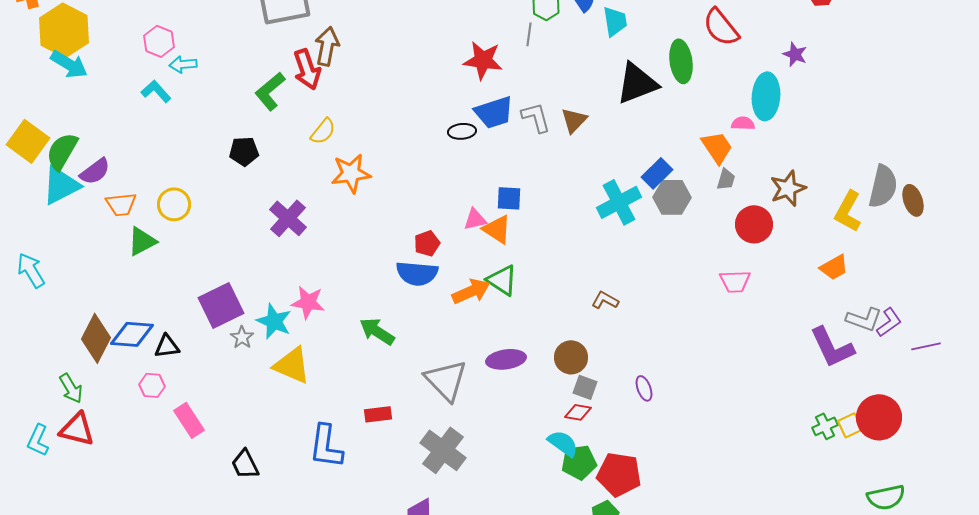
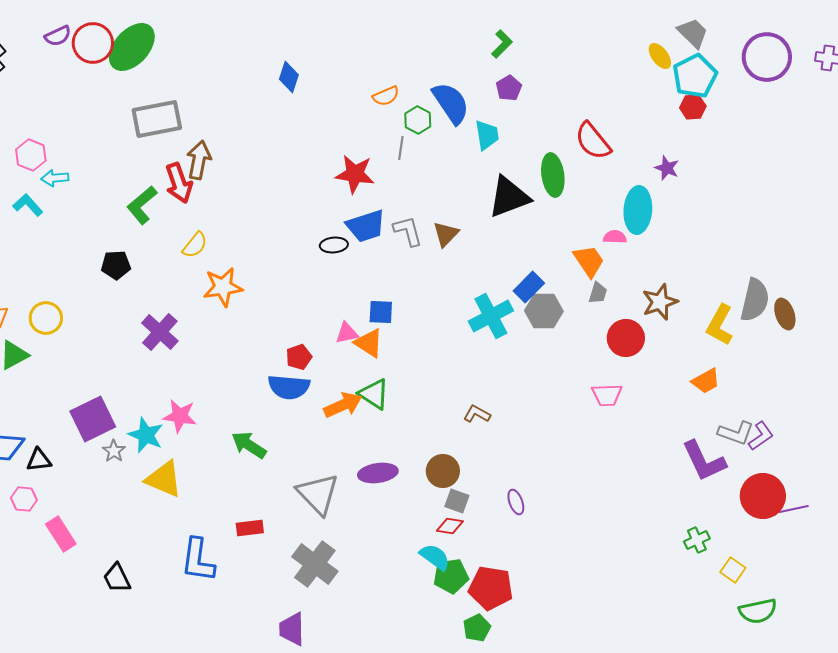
purple line: (926, 346) -> (794, 509), moved
red circle: (879, 417) -> (763, 496), moved
yellow square: (850, 425) -> (733, 570), moved, turned -30

